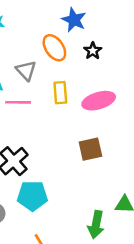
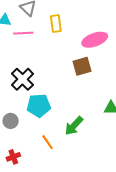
pink ellipse: (99, 101) -> (95, 40), moved
green arrow: (96, 225) -> (74, 126), moved, turned 35

